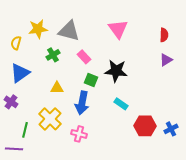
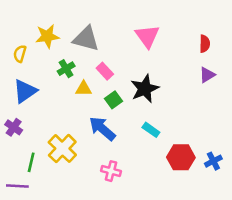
black star: (116, 71) -> (145, 89), turned -30
green square: (91, 80) -> (114, 100), turned 32
yellow triangle: (57, 88) -> (84, 89), moved
blue arrow: (82, 103) -> (102, 129), turned 120
pink cross: (79, 134) -> (111, 171), moved

